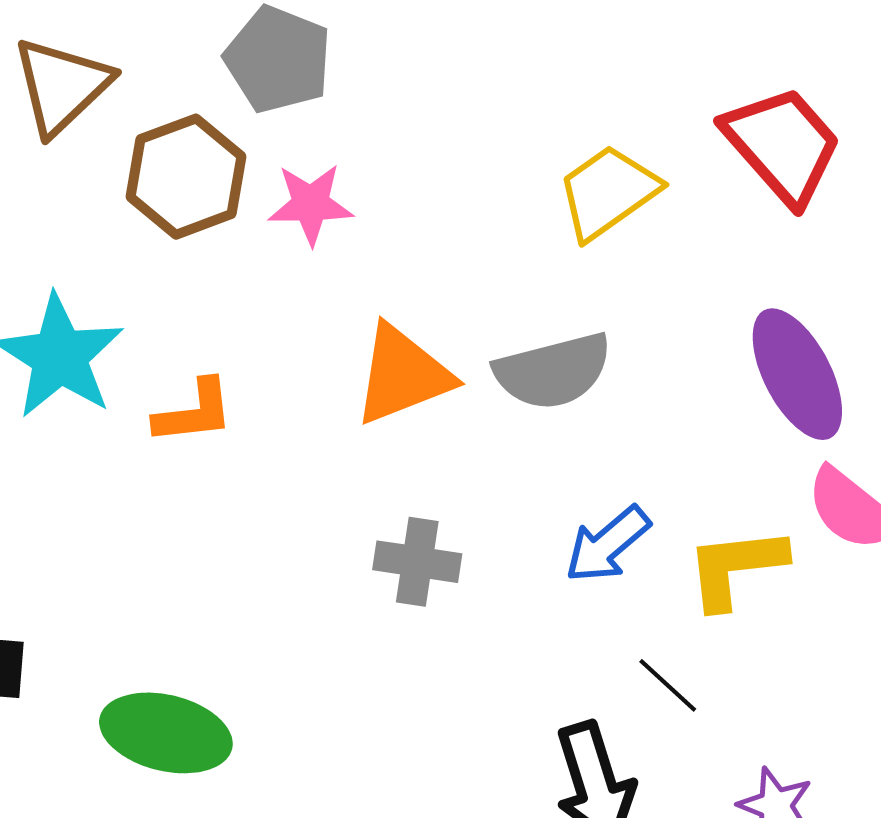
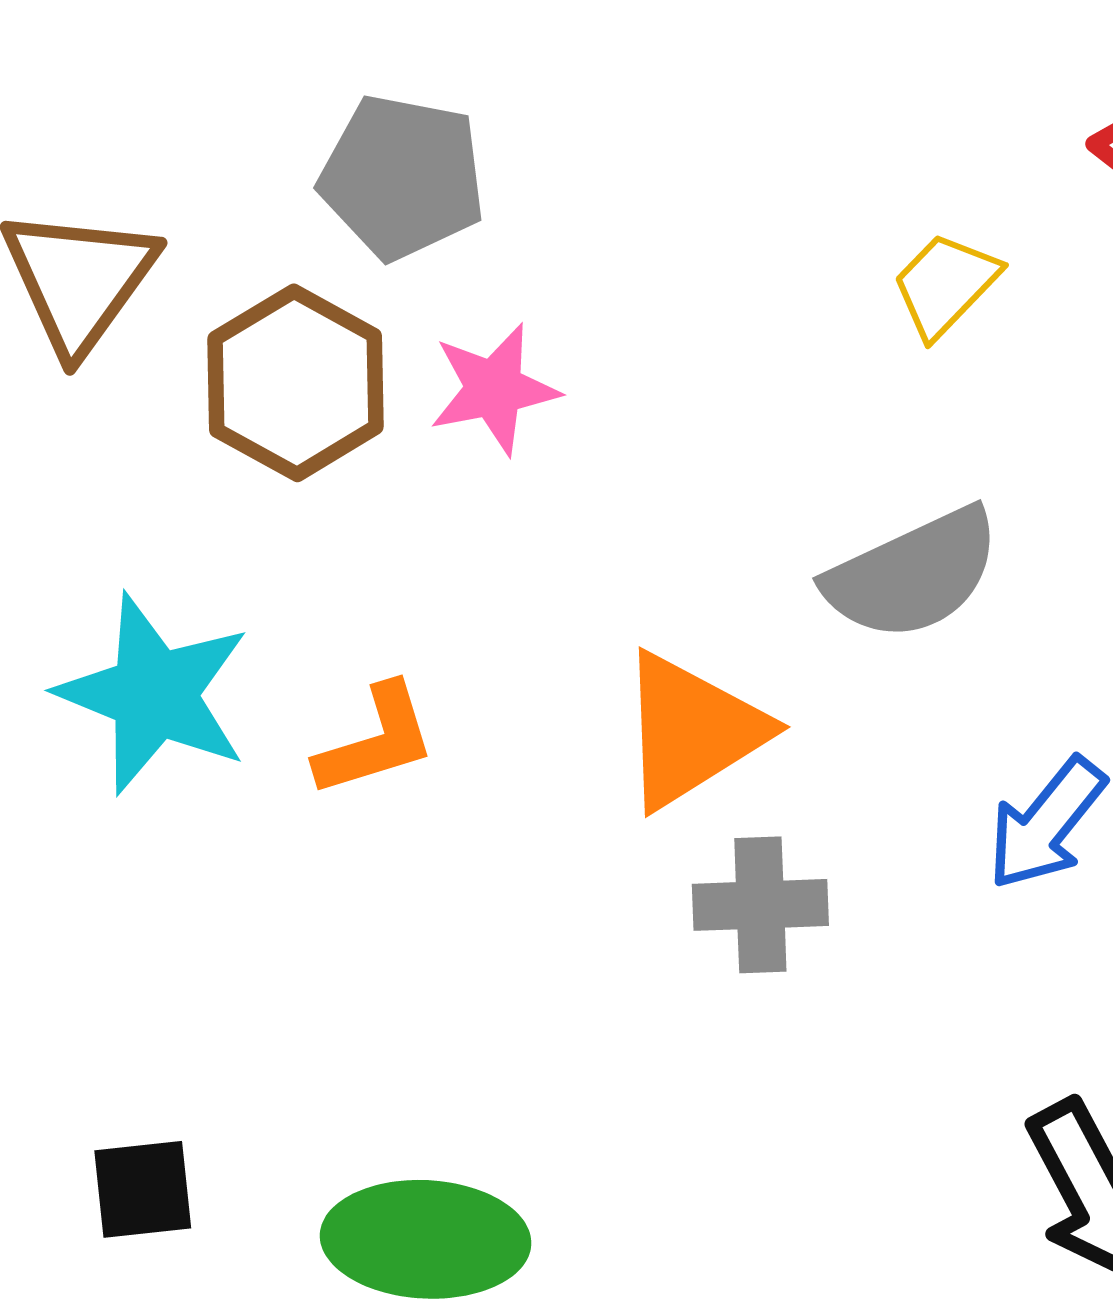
yellow trapezoid: (608, 192) -> (945, 285), size x0.7
orange triangle: (403, 375) -> (692, 730), moved

